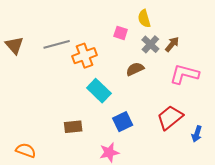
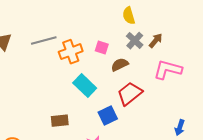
pink square: (121, 33) -> (102, 48), moved
red trapezoid: (170, 117) -> (130, 94), moved

